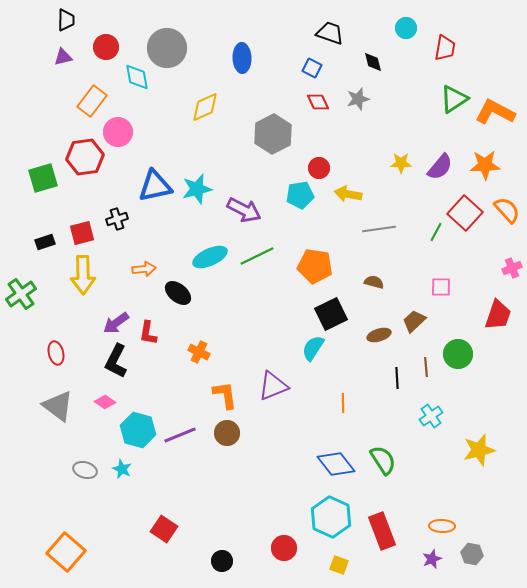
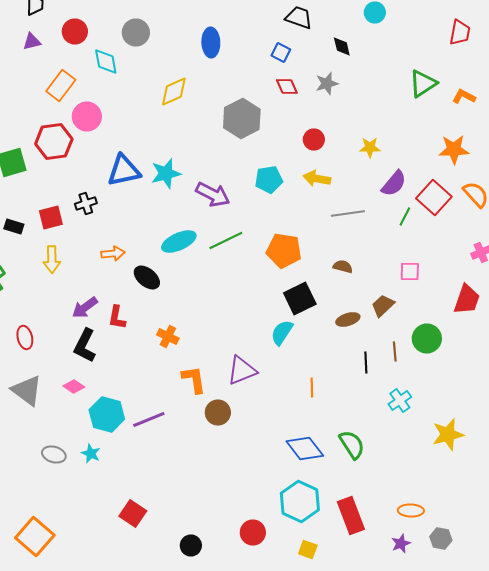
gray circle: (167, 48) -> (136, 32), size x0.7
red trapezoid: (445, 48) -> (460, 32), moved
orange L-shape: (495, 112) -> (464, 96), size x0.6
purple semicircle: (440, 167) -> (394, 184), moved
red circle: (319, 168) -> (314, 140), moved
black rectangle: (45, 242) -> (14, 226), turned 36
yellow arrow: (83, 275) -> (52, 260), size x0.7
brown circle: (227, 433) -> (218, 412), moved

